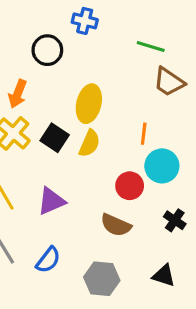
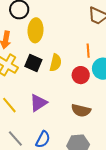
yellow ellipse: (89, 104) -> (35, 30), moved
red circle: (130, 186) -> (81, 75), moved

